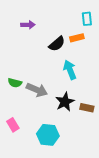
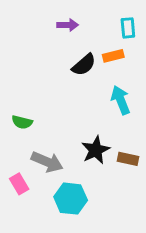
purple arrow: (28, 25) -> (68, 25), moved
cyan arrow: (70, 70) -> (121, 100), moved
gray arrow: (37, 90) -> (47, 162), moved

